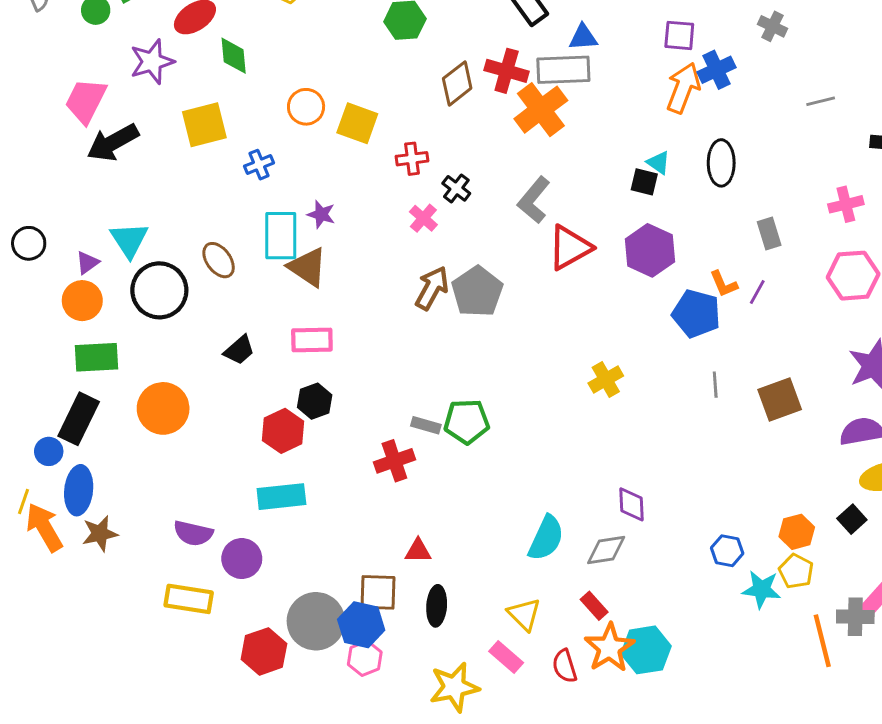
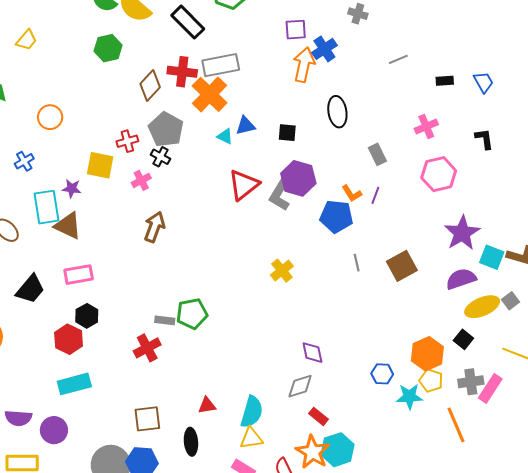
blue triangle: (583, 37) -> (245, 126), moved
yellow square: (357, 123) -> (100, 165), moved
cyan triangle: (658, 163) -> (225, 136), moved
gray L-shape: (534, 200) -> (280, 195), moved
pink cross: (423, 218) -> (141, 180), turned 30
gray pentagon: (477, 292) -> (166, 129), moved
black trapezoid: (239, 350) -> (30, 289), size x1.4
orange hexagon: (797, 532) -> (427, 354), size x1.4
cyan semicircle: (546, 538) -> (252, 412), moved
red triangle: (418, 551) -> (207, 405), moved
brown square: (378, 592) -> (147, 419), moved
red rectangle: (594, 606) -> (319, 416), moved
yellow triangle: (524, 614) -> (251, 438), turned -45
gray cross: (855, 617) -> (471, 382), moved

